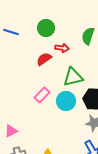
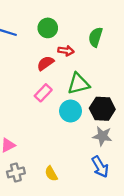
pink rectangle: (42, 95) -> (43, 93), moved

